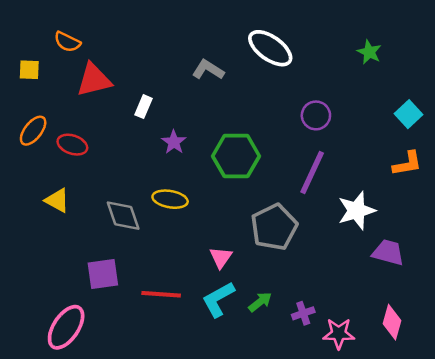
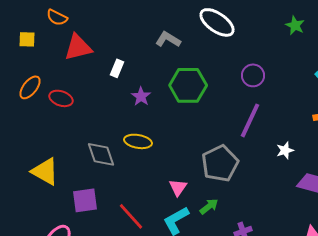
green hexagon: (236, 156) -> (188, 85), moved
yellow triangle: (57, 200) -> (45, 171), moved, size x1.4
white star: (357, 211) -> (285, 150), size x0.6
red line: (161, 294) -> (131, 216), turned 44
green arrow: (260, 302) -> (209, 206), moved

